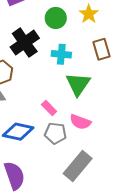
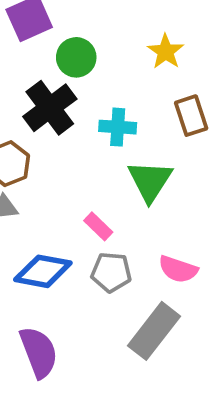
green circle: (56, 18) -> (76, 57), moved
pink semicircle: (80, 122) -> (178, 269), moved

